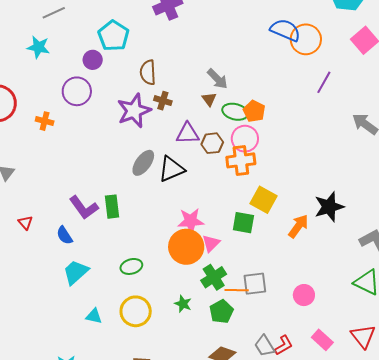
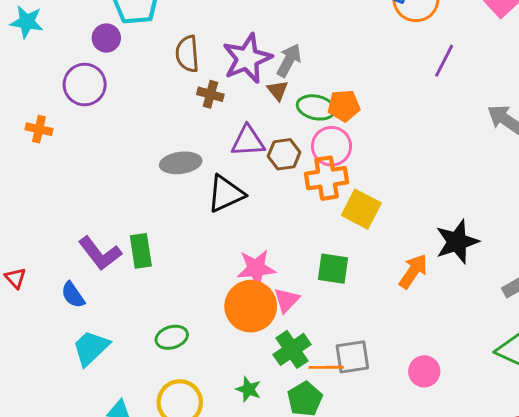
gray arrow: (217, 79) -> (289, 60), turned -105
purple star: (134, 111) -> (247, 59), moved
orange pentagon: (254, 111) -> (344, 106), turned -30
gray ellipse: (143, 163) -> (181, 163), moved, turned 48
yellow square: (263, 200) -> (361, 209), moved

